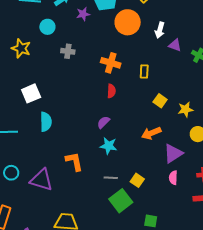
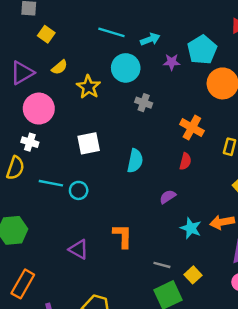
cyan circle: (47, 27) -> (126, 68), size x1.5
cyan semicircle: (46, 122) -> (135, 161), moved
cyan star: (109, 146) -> (191, 228), moved
cyan circle: (11, 173) -> (79, 190), moved
purple triangle: (41, 180) -> (79, 249), size x0.7

